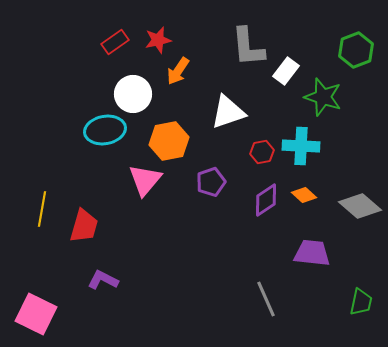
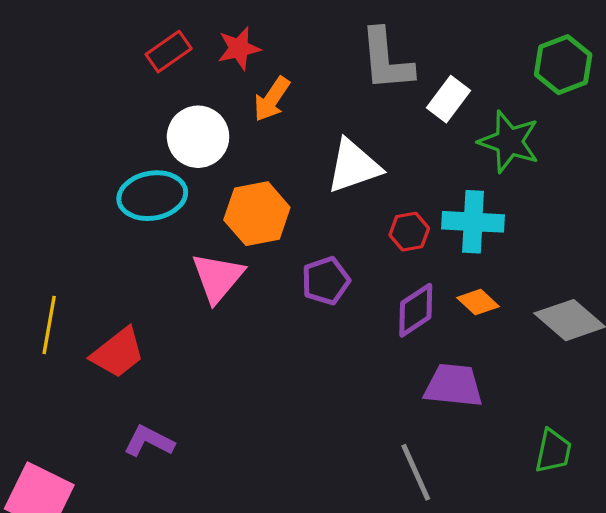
red trapezoid: (84, 226) -> (118, 353), turned 36
purple trapezoid: (312, 253) -> (453, 386), moved
green trapezoid: (361, 302) -> (553, 451), moved

